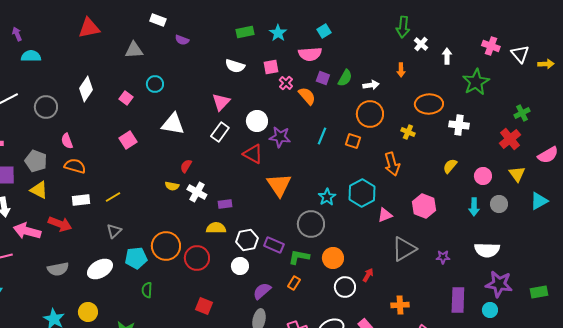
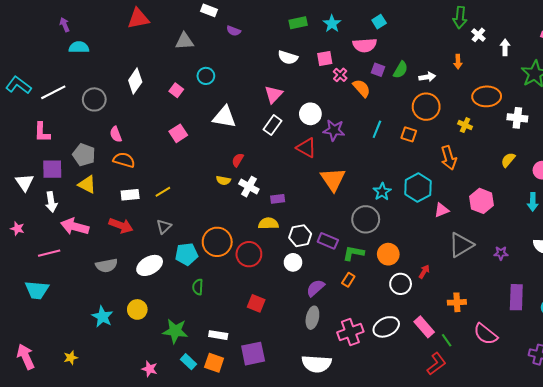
red arrow: (60, 224) -> (121, 225), moved

